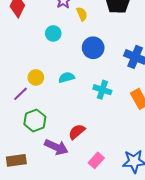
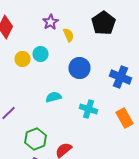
yellow circle: (36, 77) -> (22, 59), moved
green hexagon: (35, 120) -> (36, 139), moved

